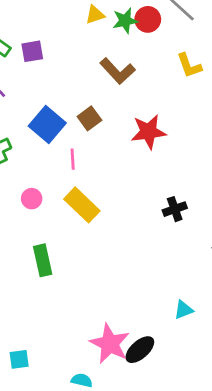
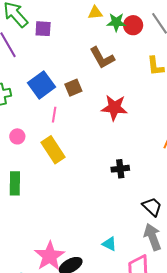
cyan triangle: (184, 310) -> (109, 244), turned 35

